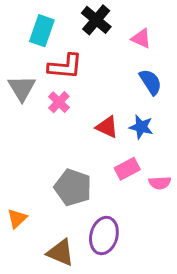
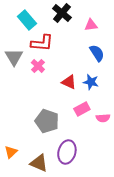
cyan rectangle: (42, 31) -> (27, 20), turned -60
pink triangle: (141, 38) -> (91, 25), turned -32
orange triangle: (17, 218) -> (11, 152), moved

